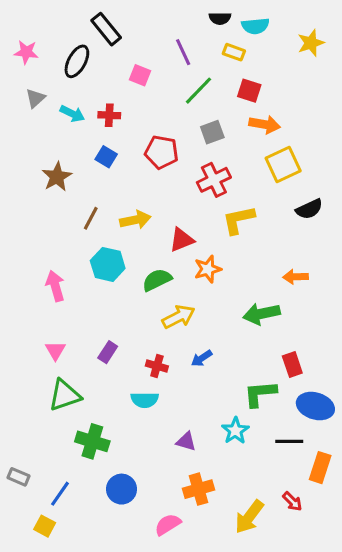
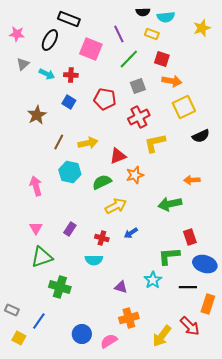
black rectangle: (106, 29) -> (69, 19), turned -30
pink square: (140, 75) -> (91, 49), size x1.6
blue circle: (122, 489) -> (82, 334), moved
red arrow: (292, 501) -> (190, 326), size x1.5
yellow square: (45, 526) -> (19, 338), moved

